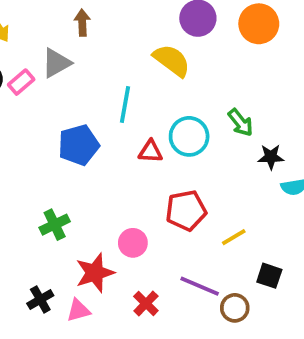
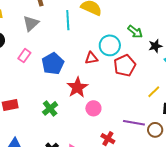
pink rectangle: (21, 82) -> (24, 56), moved
cyan line: (125, 105) -> (68, 20), moved
red pentagon: (186, 210) -> (125, 65), moved
yellow line: (234, 237) -> (154, 92), moved
red star: (95, 273) -> (77, 87), moved

